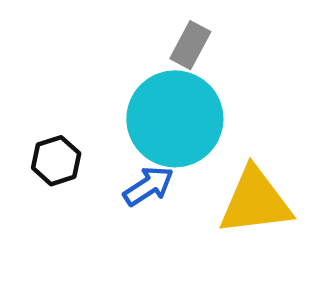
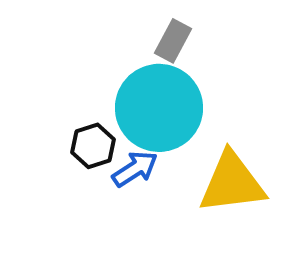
black hexagon: (56, 161) -> (93, 146), moved

